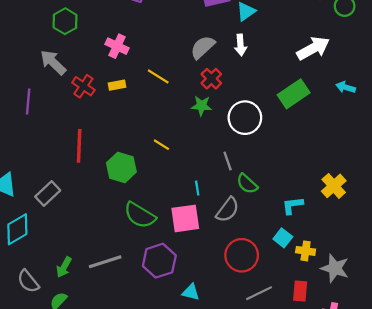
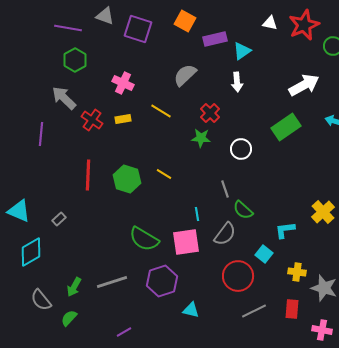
gray semicircle: (203, 47) -> (185, 75), moved
white circle: (245, 118) -> (241, 149), size x0.7
green hexagon: (121, 167) -> (127, 179), moved
gray rectangle: (48, 193) -> (59, 219), size x0.6
cyan square: (283, 238) -> (264, 254), moved

